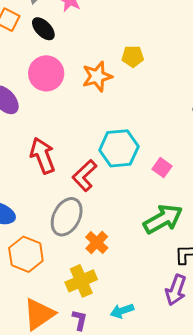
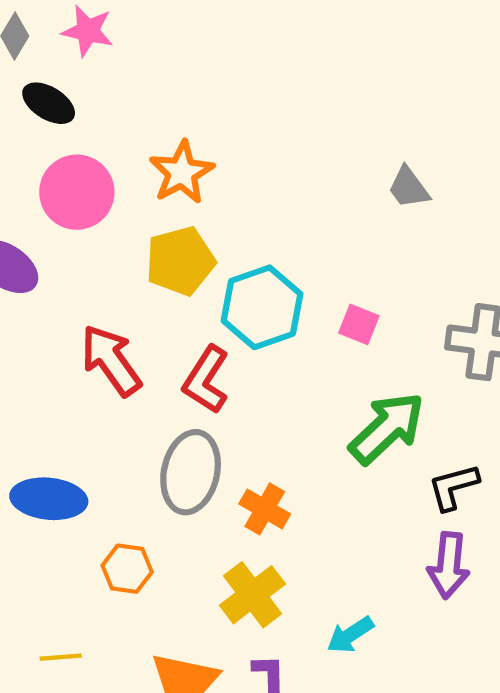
yellow pentagon: (133, 56) -> (180, 261), moved, size x1.5
orange hexagon: (26, 254) -> (127, 569), size x0.7

